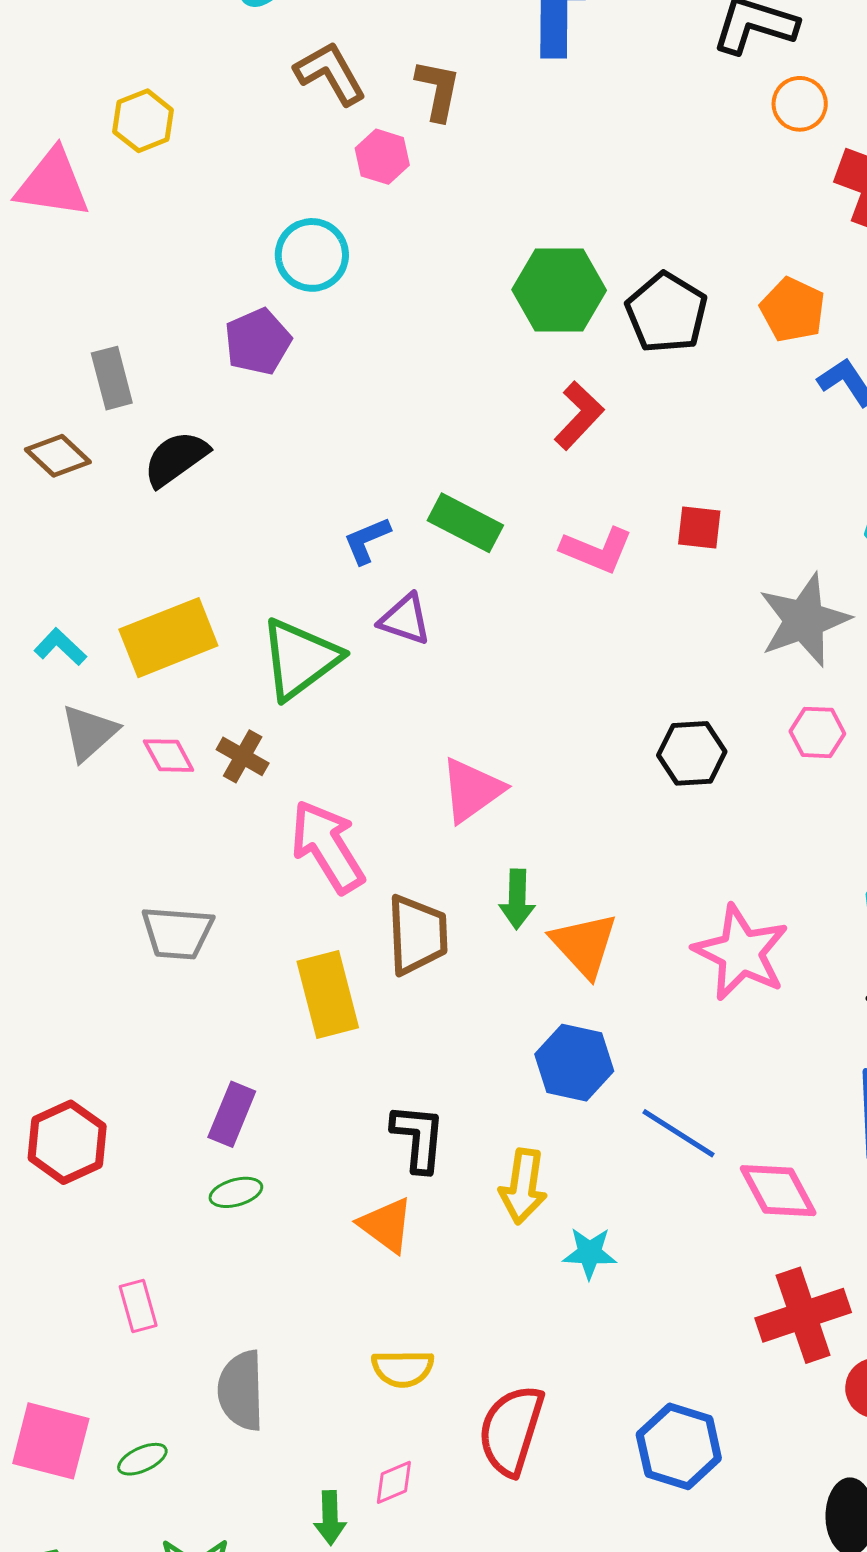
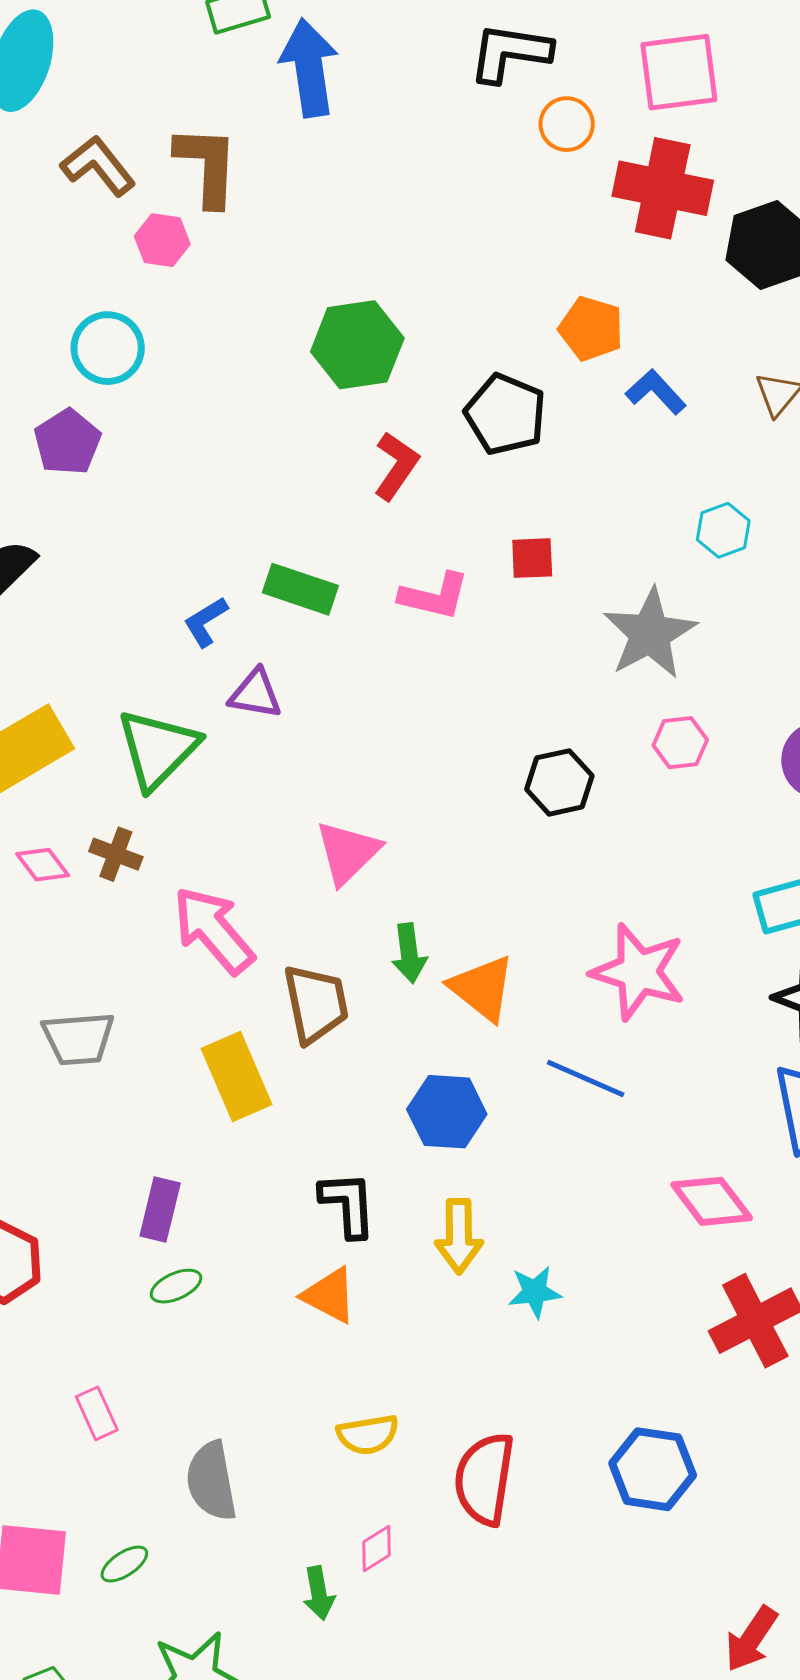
brown L-shape: (438, 90) -> (207, 166), size x1.4
black pentagon: (667, 313) -> (505, 414), moved
blue hexagon: (574, 1063) -> (447, 1112), moved
blue line: (679, 1133) -> (586, 1079), moved

